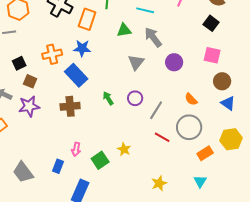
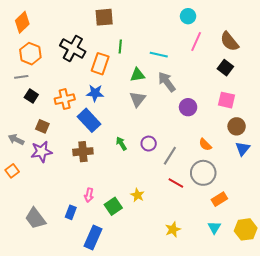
gray triangle: (136, 62) -> (137, 99), moved
black square: (19, 63) -> (31, 96), moved, turned -32
blue triangle: (228, 103) -> (243, 149), turned 35
yellow hexagon: (231, 139) -> (246, 229), moved

